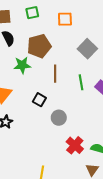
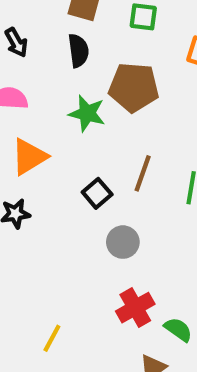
brown line: (55, 74) -> (143, 173), moved

